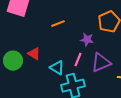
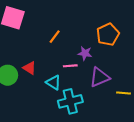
orange line: (58, 24) -> (55, 37), turned -32
pink line: (78, 60) -> (70, 66), moved, turned 64

